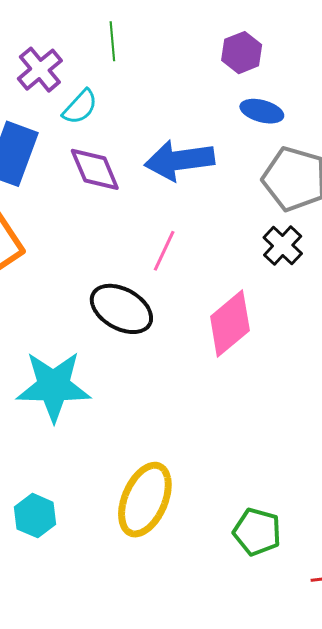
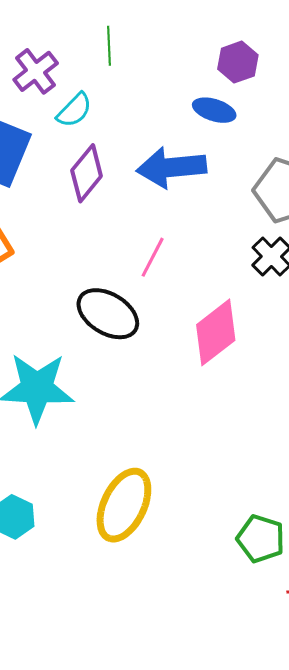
blue ellipse: (262, 111) -> (214, 110), moved
purple diamond: (95, 169) -> (87, 173), turned 60
green pentagon: (257, 532) -> (261, 539), moved

